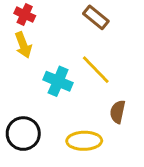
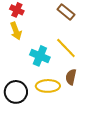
brown semicircle: (118, 112) -> (71, 77), moved
yellow ellipse: (84, 141) -> (48, 86), moved

